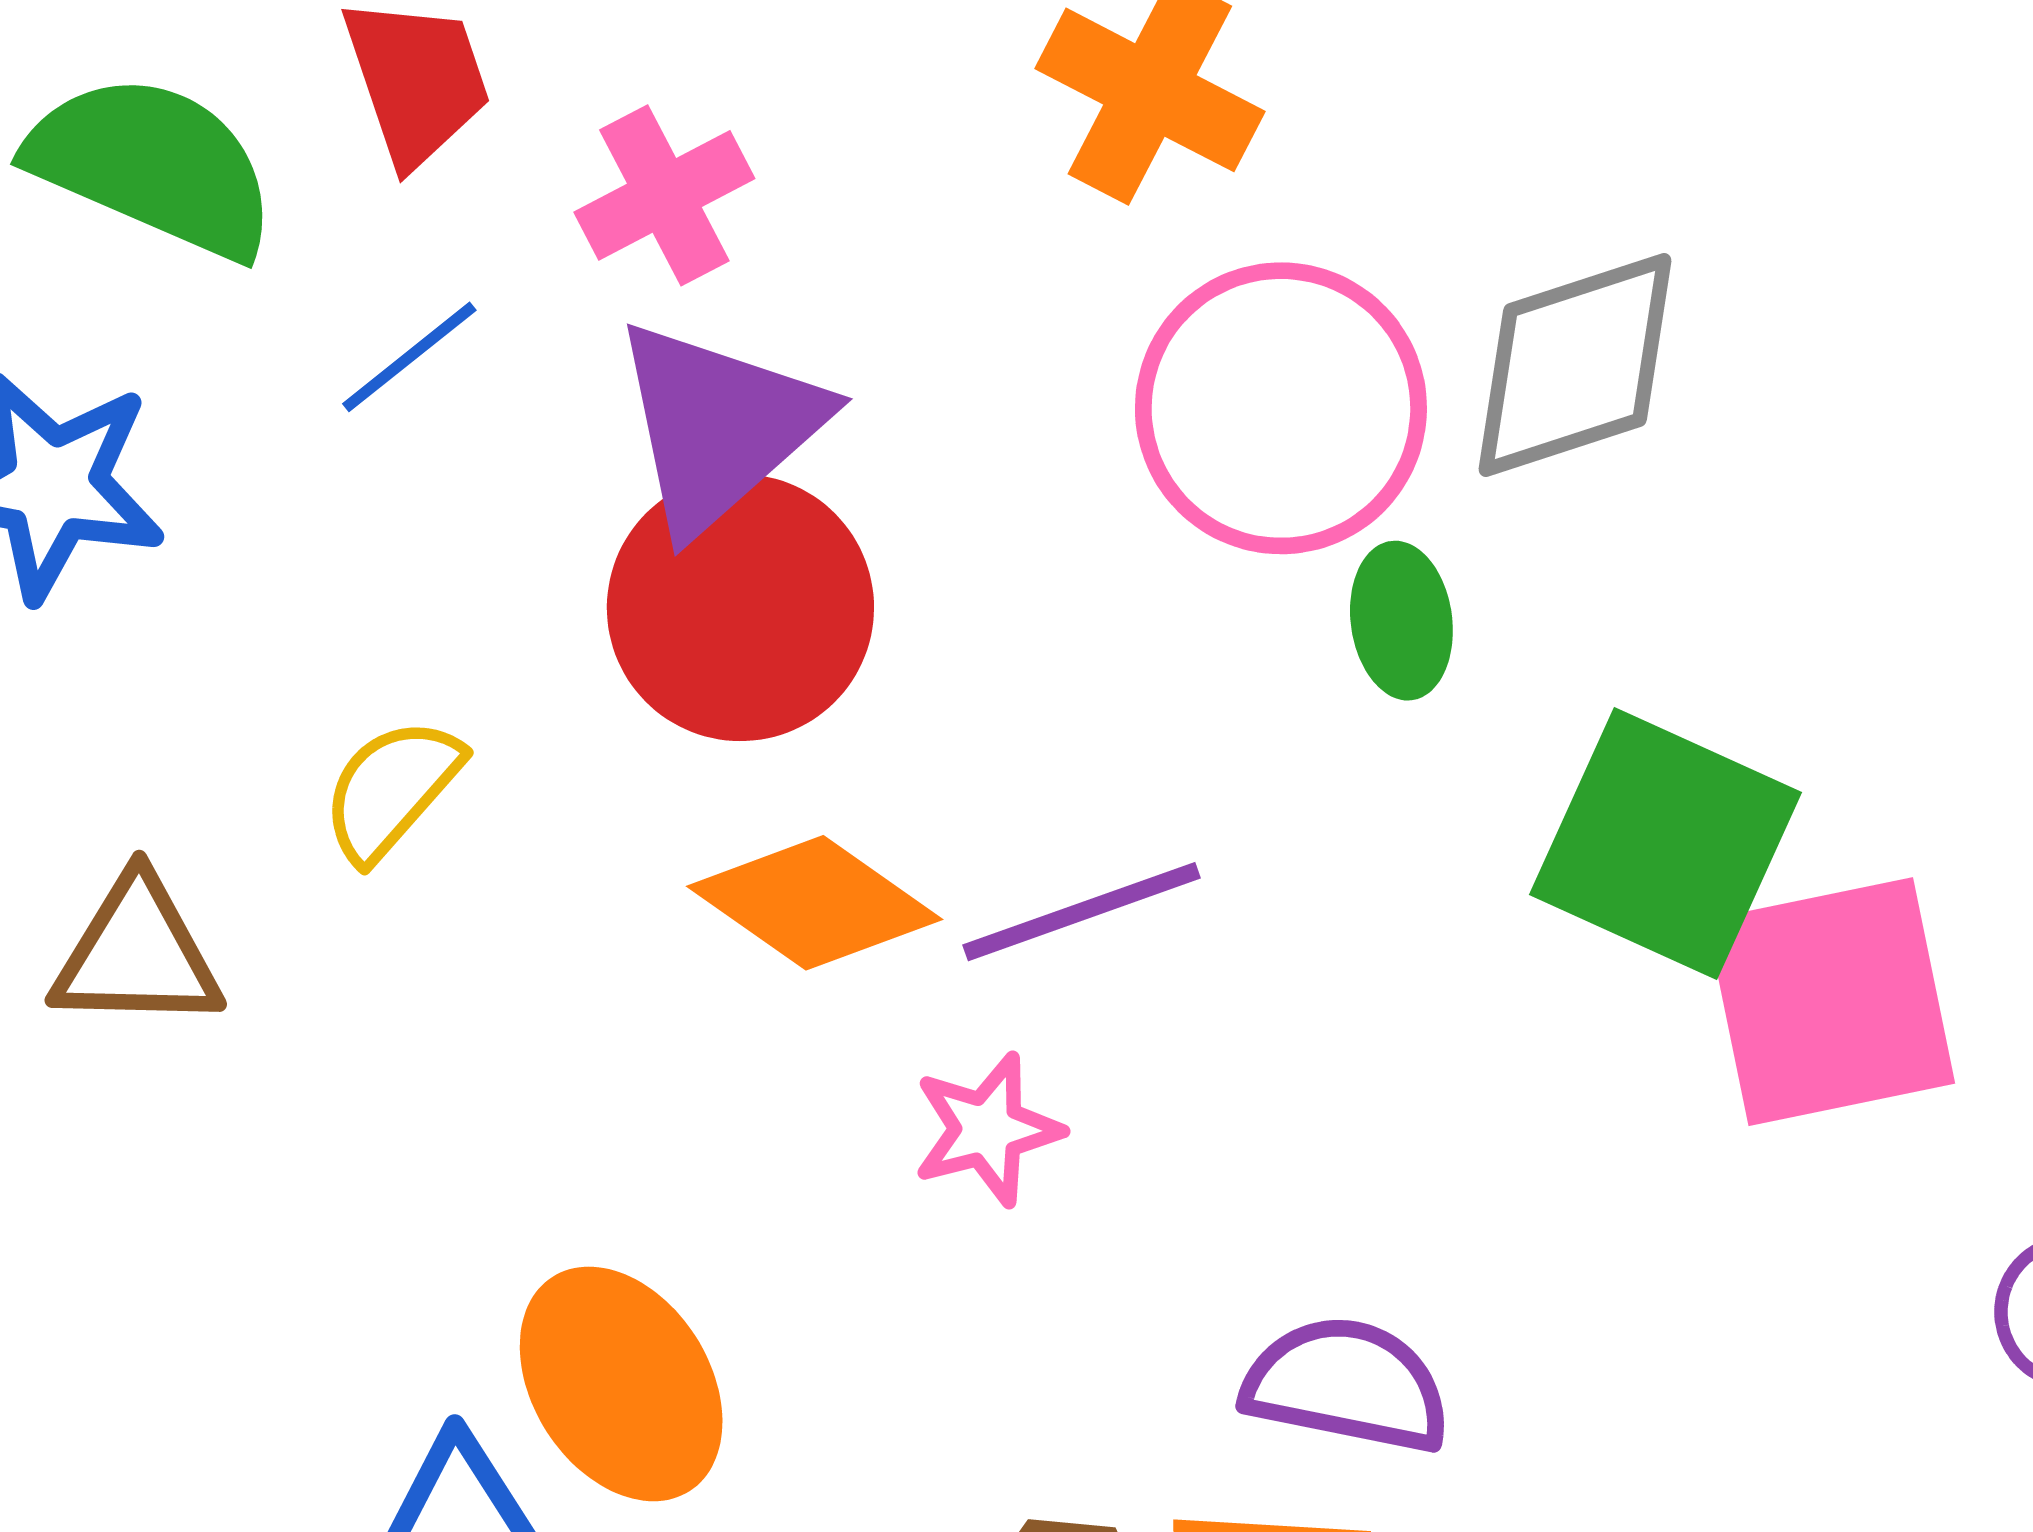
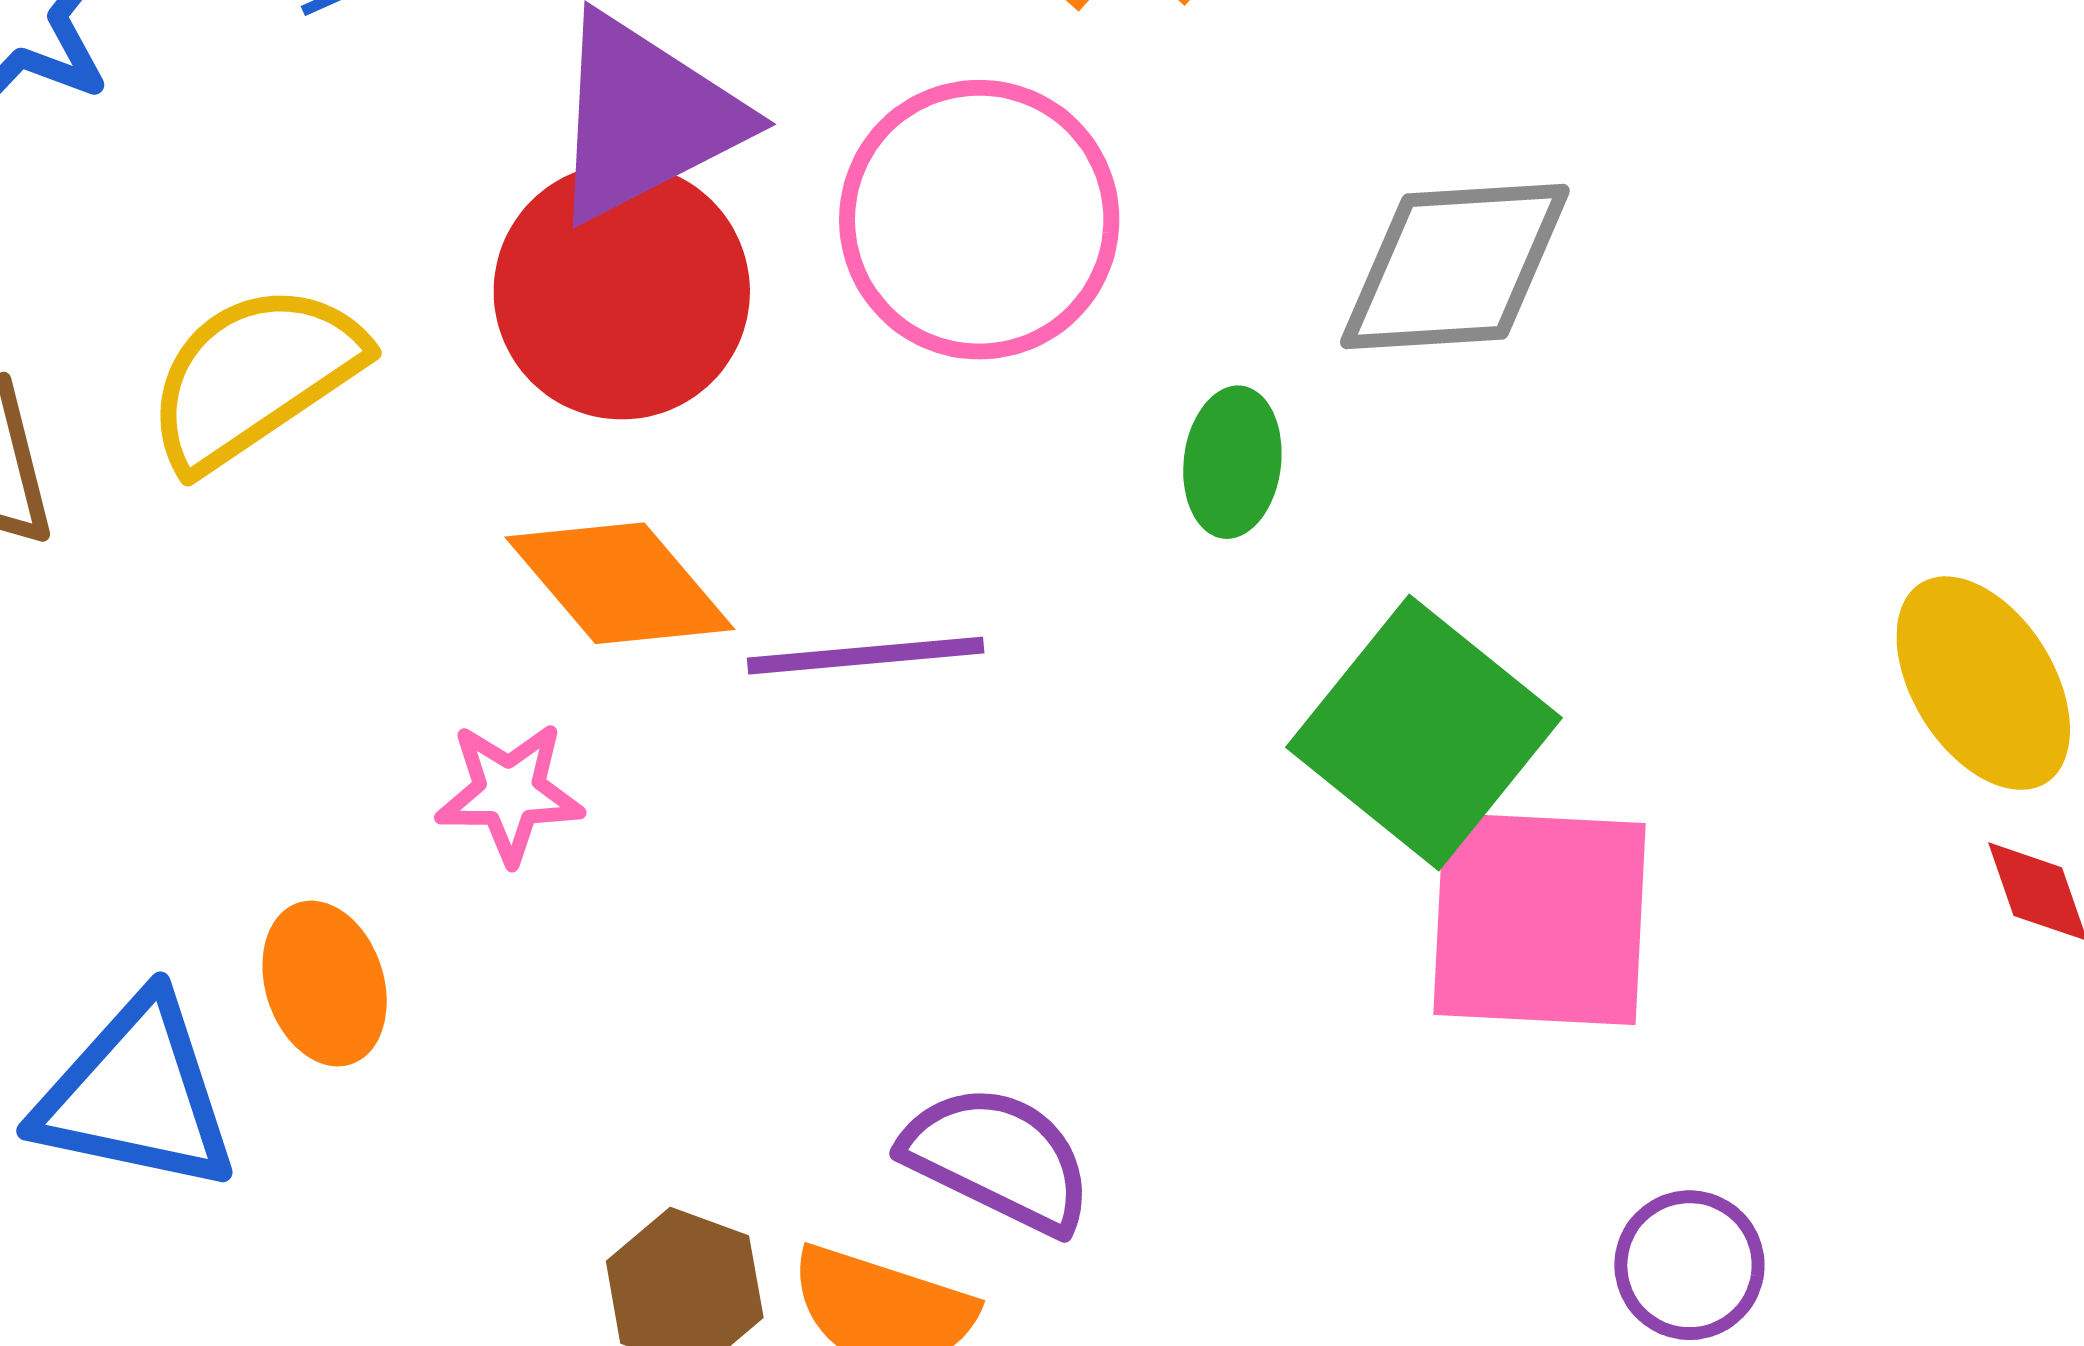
pink circle: (1281, 408) -> (979, 220), moved
yellow semicircle: (392, 789) -> (254, 376), size x1.5
pink star: (987, 1130) -> (510, 793), moved
orange ellipse: (621, 1384) -> (325, 984), size x0.7

